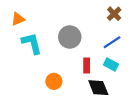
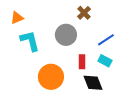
brown cross: (114, 14) -> (84, 13), moved
orange circle: (54, 81) -> (51, 77), size x1.6

